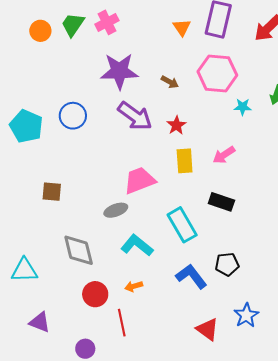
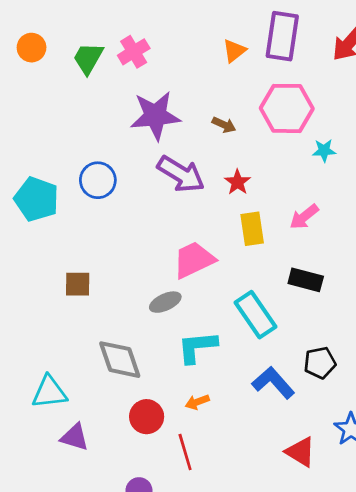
orange triangle: (182, 27) -> (234, 51), turned 30
orange circle: (40, 31) -> (32, 48), moved
cyan L-shape: (137, 245) -> (197, 347), turned -40
purple triangle: (40, 322) -> (75, 437), moved

